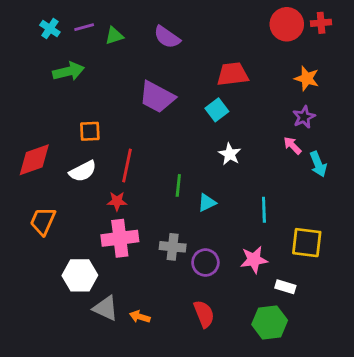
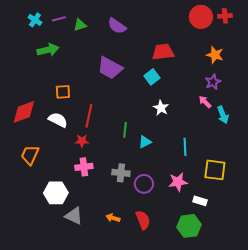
white semicircle: (83, 171) -> (58, 120), turned -126
pink cross: (120, 238) -> (84, 167), size x0.7
orange arrow: (140, 317) -> (113, 218), moved

